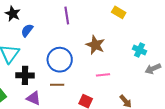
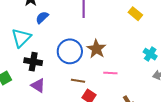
brown star: (95, 45) -> (96, 49), moved
brown line: (57, 85) -> (78, 81), moved

